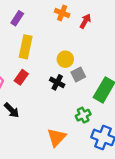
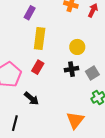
gray square: (78, 74) -> (92, 73), moved
black cross: (57, 82) -> (71, 69), turned -32

